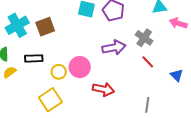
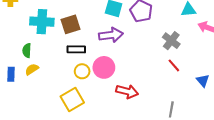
cyan cross: (17, 25) -> (42, 22), turned 30
purple arrow: (114, 47) -> (111, 35), moved
black rectangle: (34, 58) -> (76, 49), moved

